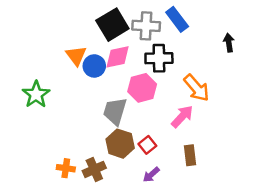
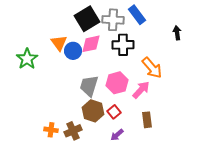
pink hexagon: (142, 88) -> (117, 83), moved
green star: (36, 94) -> (27, 59), moved

